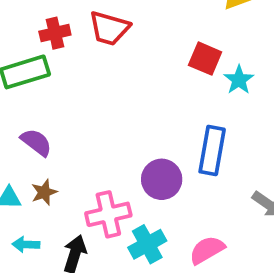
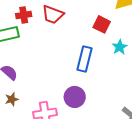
red square: (205, 59) -> (102, 24), moved
blue rectangle: (212, 150) -> (85, 59), moved

